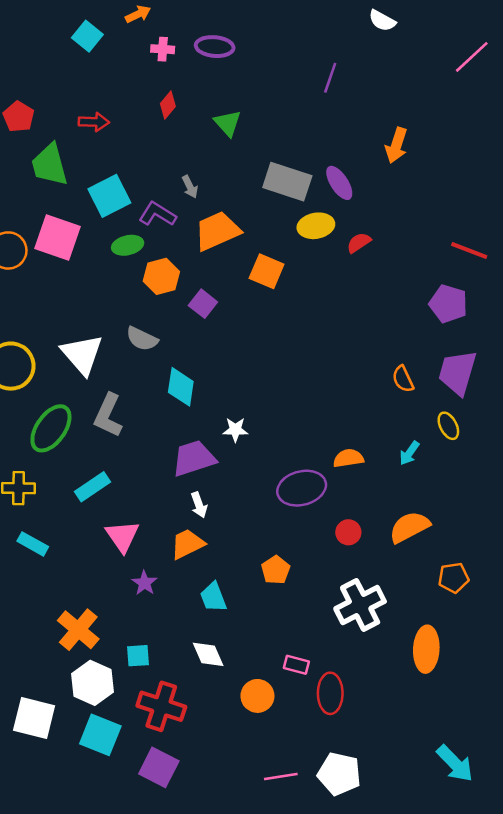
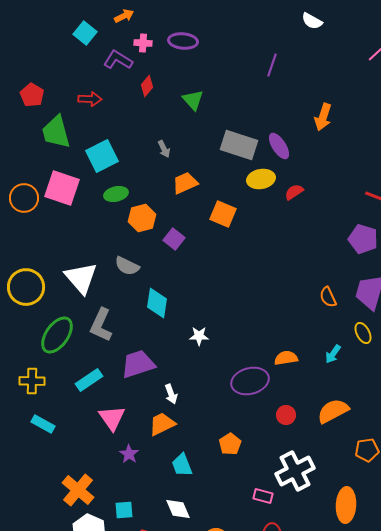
purple L-shape: (157, 214) -> (118, 60), moved
orange trapezoid: (217, 231) -> (185, 183), size x0.7
purple trapezoid: (194, 458) -> (138, 364), moved
pink rectangle: (296, 665) -> (263, 496), moved

